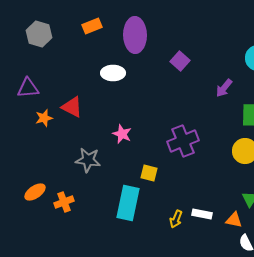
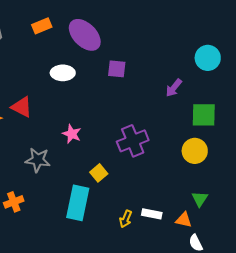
purple ellipse: (135, 35) -> (85, 35), turned -44
purple square: (180, 61) -> (117, 69), moved, turned -36
yellow square: (149, 173) -> (99, 173), turned 36

